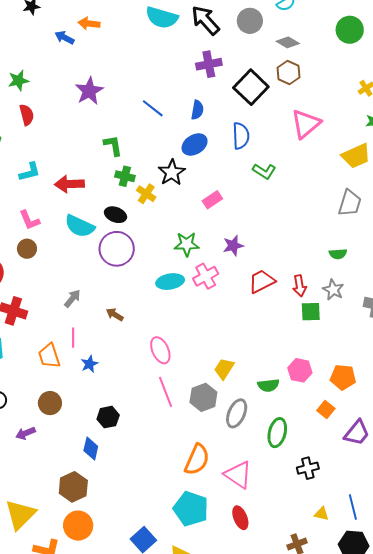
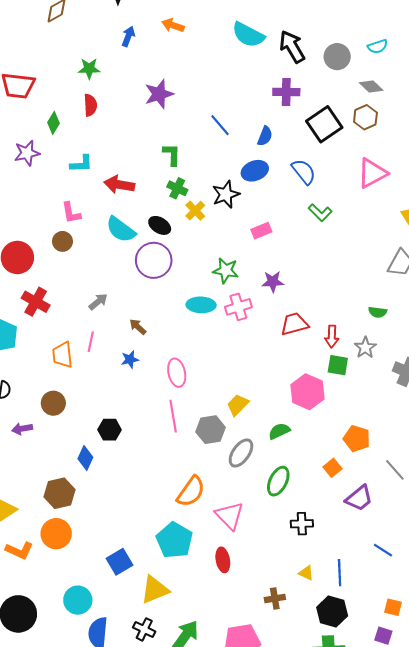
blue arrow: (65, 38) -> (128, 36), moved, turned 72
blue semicircle: (241, 136) -> (304, 172), turned -48
blue star: (89, 364) -> (130, 359), moved
pink hexagon: (300, 370) -> (307, 392), moved, size x1.4
green semicircle: (268, 385) -> (279, 431), turned 150

